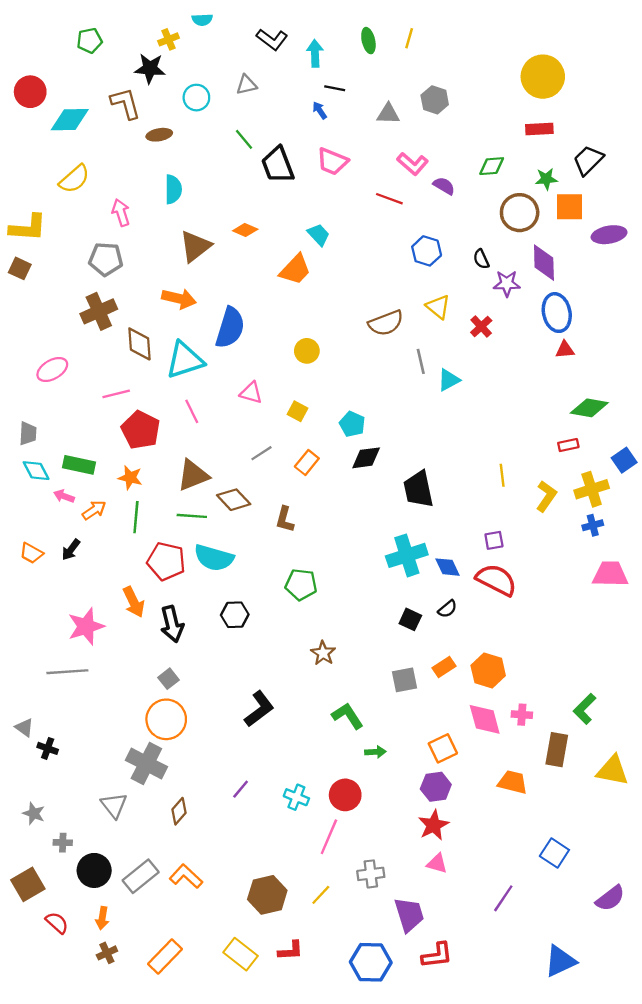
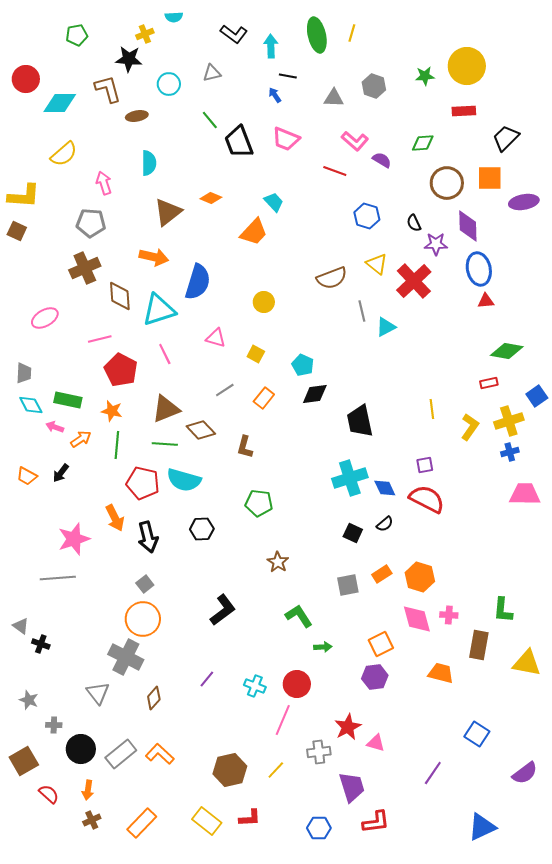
green ellipse: (368, 41) -> (317, 35), size x1.6
green star: (546, 179) -> (425, 76), moved
red cross: (481, 326) -> (414, 281), size x1.8
green L-shape: (585, 709) -> (503, 610), turned -40
red star: (434, 825) -> (348, 727), moved
blue hexagon: (371, 962) -> (319, 828), size x0.7

